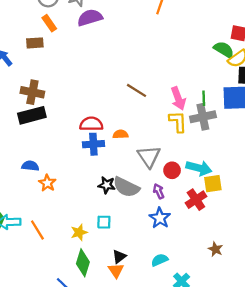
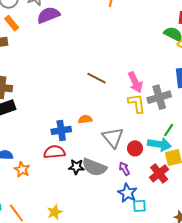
green line: (204, 98) -> (169, 130), moved, turned 40
red semicircle: (91, 124) -> (54, 152), moved
cyan square: (104, 222) -> (139, 206), moved

